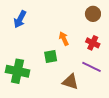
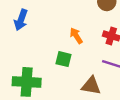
green square: (51, 56) -> (64, 59), turned 32

